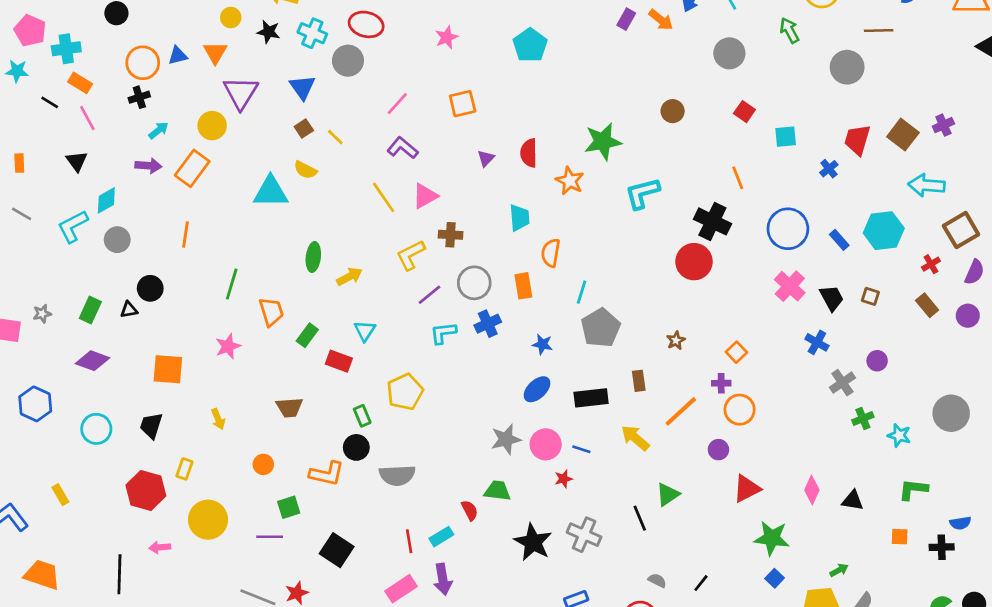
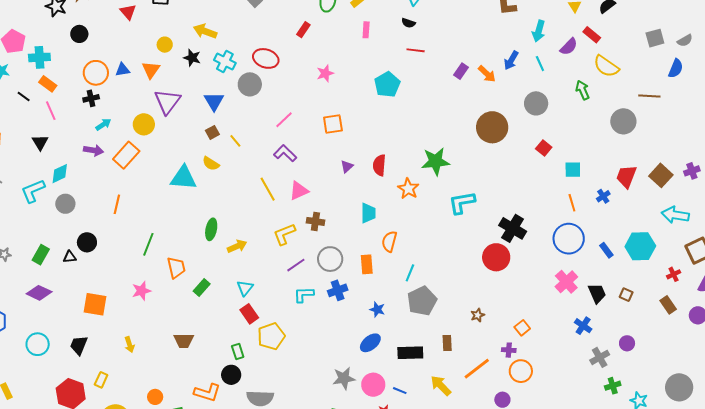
brown circle: (673, 111) -> (492, 127), moved, size x1.8
orange line: (738, 178) -> (572, 203), moved
red rectangle: (339, 361) -> (249, 314), moved, turned 30
orange circle: (263, 464) -> (155, 397), moved

